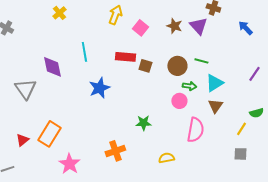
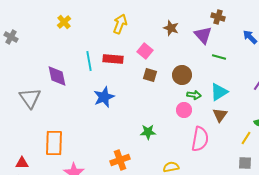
brown star: (174, 26) -> (171, 28), moved
pink square: (140, 28) -> (145, 51), moved
red rectangle: (125, 57) -> (113, 59), moved
green line: (201, 61) -> (219, 57), moved
orange rectangle: (49, 134) -> (54, 143), turned -30
red triangle: (22, 140) -> (22, 163), moved, turned 40

